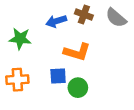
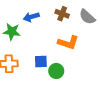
blue arrow: (56, 21) -> (31, 17), moved
orange L-shape: (77, 52) -> (68, 43), moved

